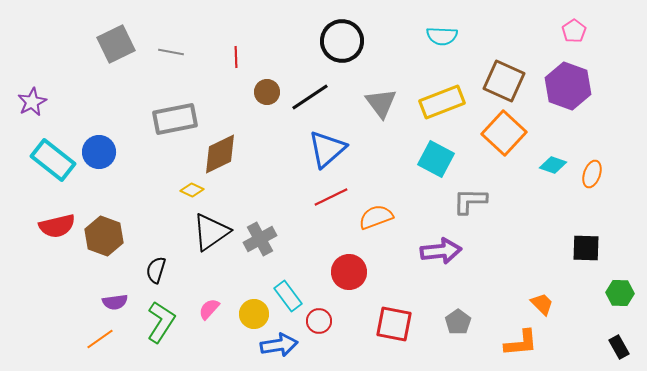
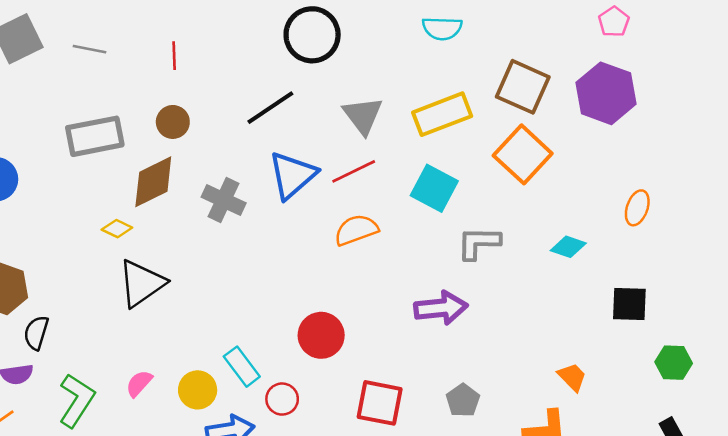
brown circle: (267, 92) -> (173, 122), moved
cyan diamond: (553, 165) -> (568, 247), moved
red line: (331, 197) -> (354, 171), moved
orange semicircle: (376, 217) -> (356, 230), moved
gray cross: (260, 239) -> (224, 200), moved, turned -36
black semicircle: (156, 270) -> (36, 333), moved

